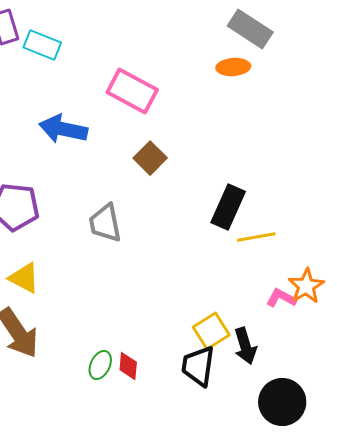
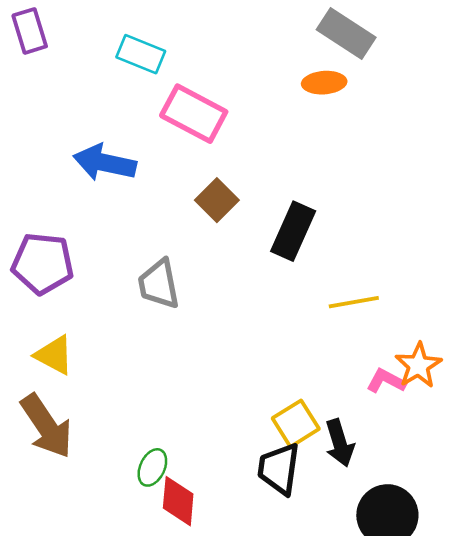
cyan rectangle: (42, 45) -> (141, 54), moved
black rectangle: (228, 207) -> (293, 231), moved
red diamond: (128, 366) -> (178, 501), moved, size x1.4

